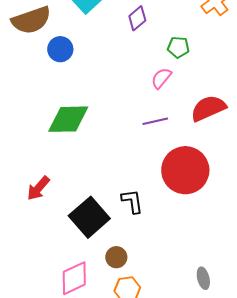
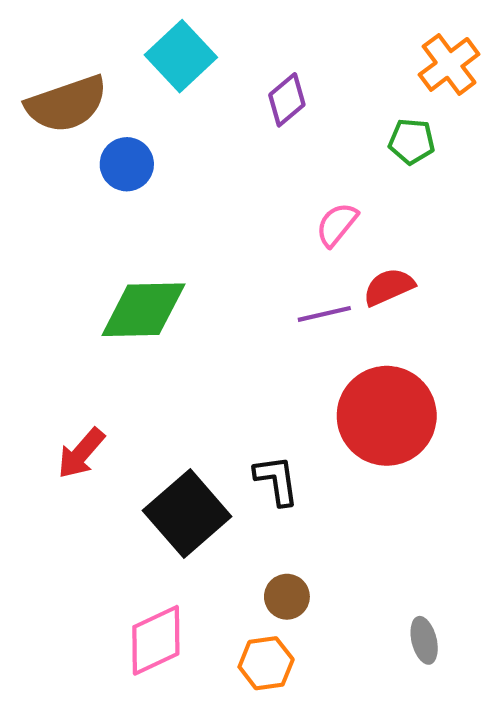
green pentagon: (178, 47) -> (412, 141), moved
red semicircle: (208, 108) -> (389, 287), moved, size x0.7
brown circle: (116, 257) -> (287, 597), moved

